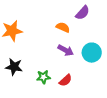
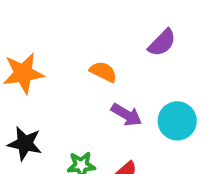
orange semicircle: (63, 27) -> (103, 72), moved

